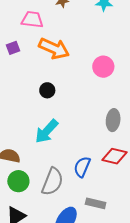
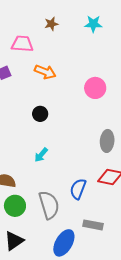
orange arrow: (54, 49) -> (45, 72), size x0.7
cyan arrow: (47, 131) -> (41, 155), size x0.6
gray semicircle: (52, 182) -> (49, 205), turned -36

